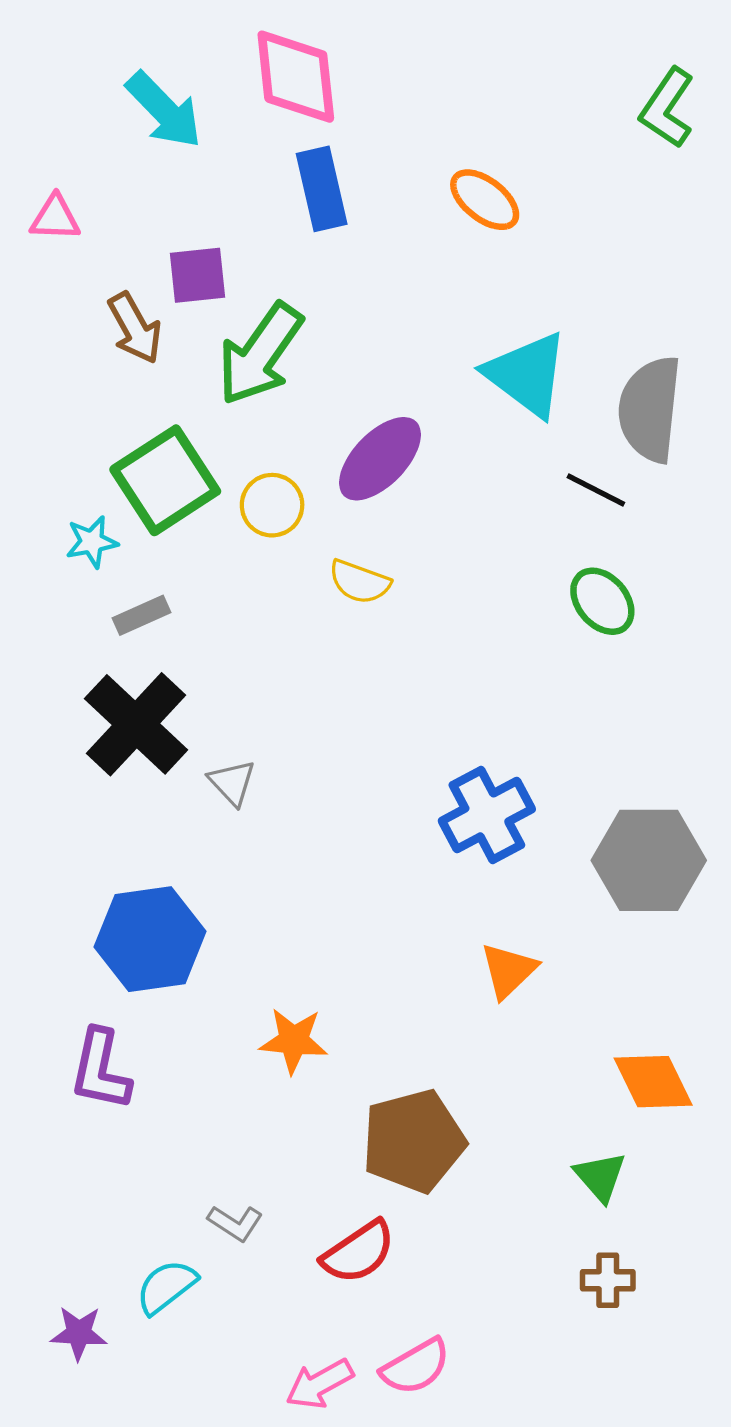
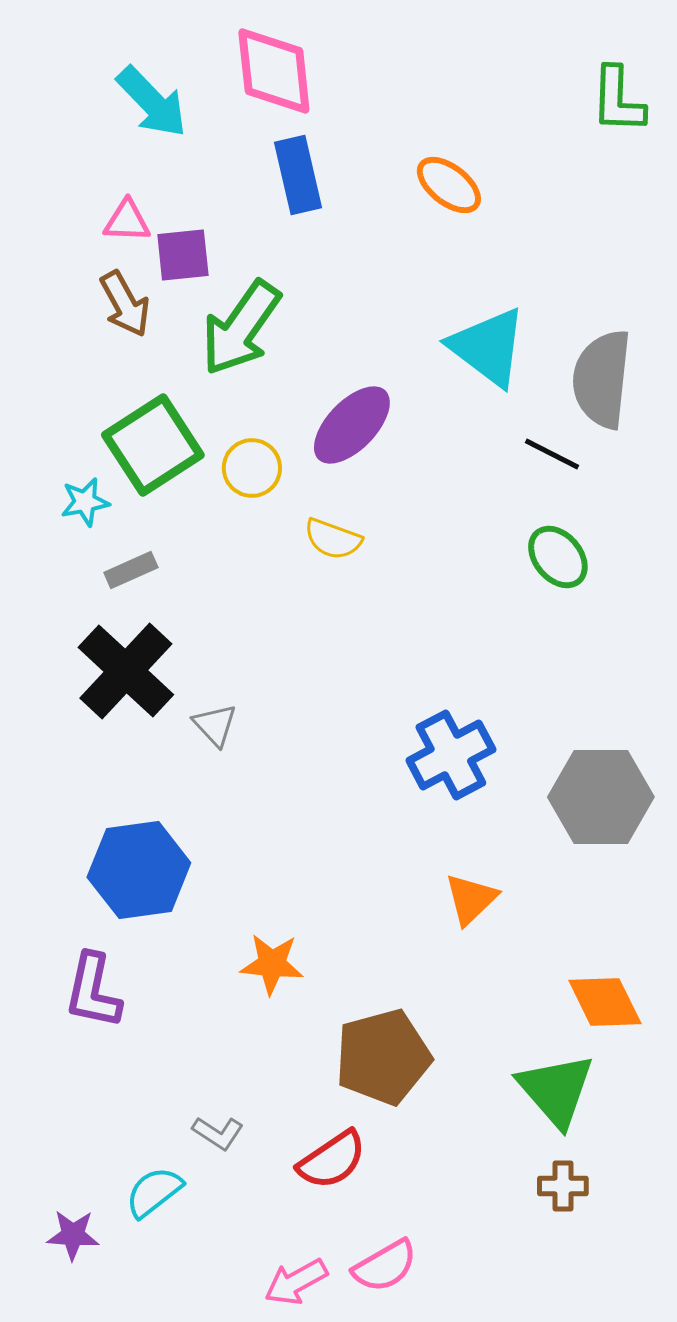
green L-shape: (667, 108) -> (618, 100), turned -32
pink triangle: (55, 218) -> (127, 221), moved
green triangle: (600, 1177) -> (556, 1090), size x1.6

